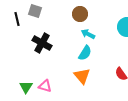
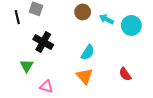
cyan arrow: (88, 34) -> (106, 19), moved
green triangle: (26, 87) -> (27, 66), moved

